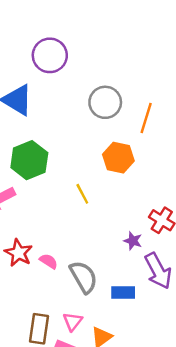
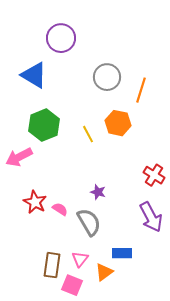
yellow line: (82, 194) -> (88, 134), moved
purple star: (133, 241) -> (98, 192), moved
blue rectangle: (123, 293) -> (122, 253), moved

